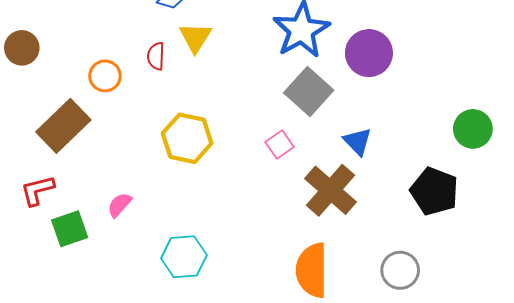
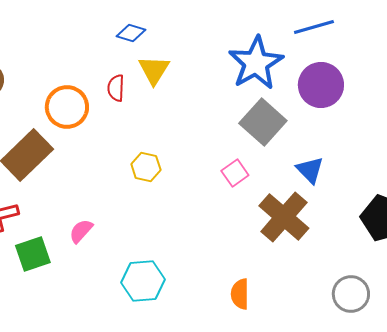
orange circle: (105, 76) -> (67, 107), size x1.4
yellow hexagon: (187, 138) -> (146, 167), size x0.6
orange semicircle: (312, 270) -> (240, 294), moved, size x0.6

